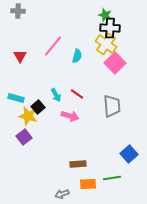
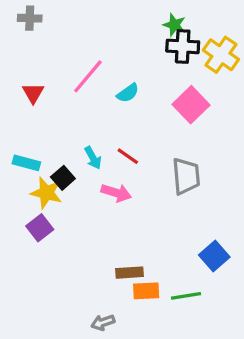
yellow cross: (106, 44) -> (221, 55), moved
cyan semicircle: (77, 56) -> (128, 93), turned 40
orange rectangle: (88, 184) -> (146, 291), moved

